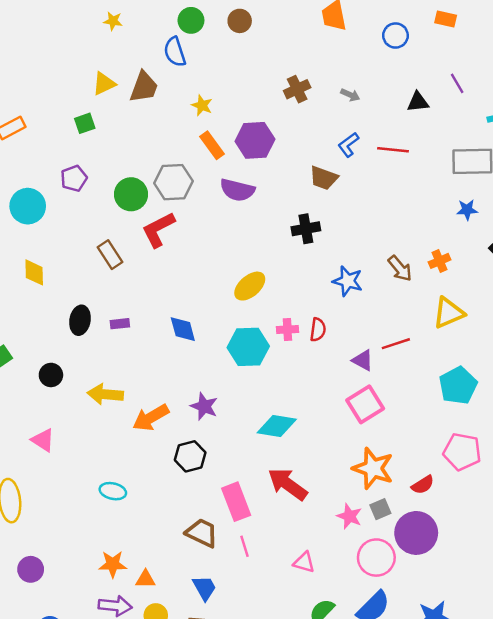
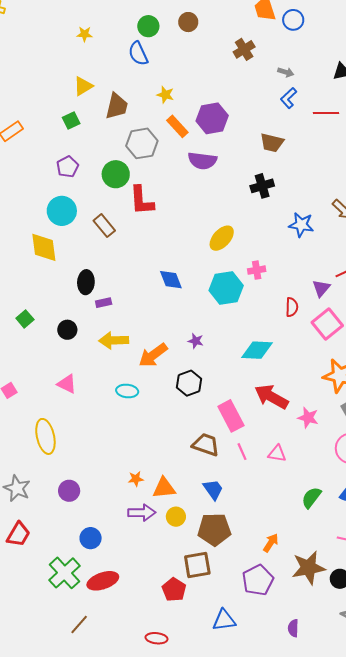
blue circle: (396, 35) -> (293, 20), moved
brown trapezoid: (144, 87) -> (117, 106), moved
brown cross: (297, 89) -> (244, 49), moved
blue L-shape: (348, 145) -> (289, 98), moved
gray hexagon: (173, 182) -> (142, 143), moved
cyan circle: (28, 206) -> (62, 211), moved
red L-shape: (158, 230) -> (142, 200), turned -60
yellow diamond: (34, 272) -> (44, 247), size x1.4
purple rectangle: (120, 324) -> (104, 303), moved
red semicircle: (318, 330) -> (292, 307), moved
purple triangle: (363, 360) -> (321, 288), turned 48
purple star: (204, 406) -> (196, 341), size x0.7
cyan ellipse: (113, 491) -> (127, 391), moved
pink star: (349, 516) -> (308, 418), moved
pink triangle: (304, 562) -> (277, 454), moved
orange star: (113, 564) -> (136, 479), size x0.7
orange triangle: (145, 579) -> (164, 488), size x1.4

